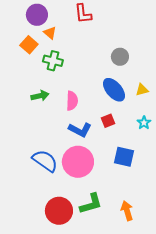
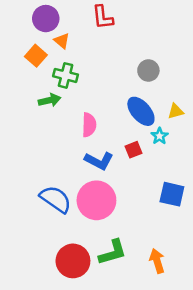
green arrow: (40, 96) -> (49, 100), moved
cyan star: (144, 123) -> (160, 136), moved
blue square: (124, 157) -> (172, 194), moved

